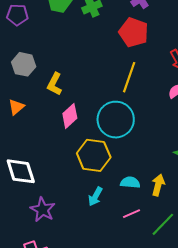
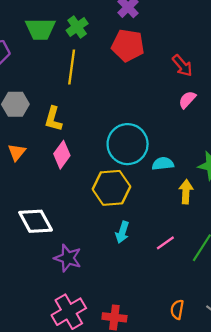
yellow line: (129, 77) -> (72, 67), moved
pink diamond: (70, 116) -> (62, 155), moved
cyan semicircle: (130, 182) -> (163, 164), moved
yellow arrow: (158, 185) -> (186, 192), moved

